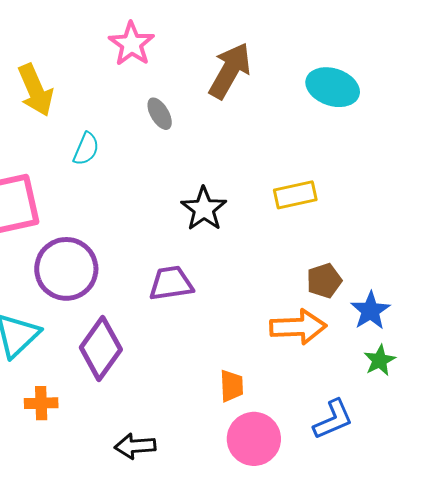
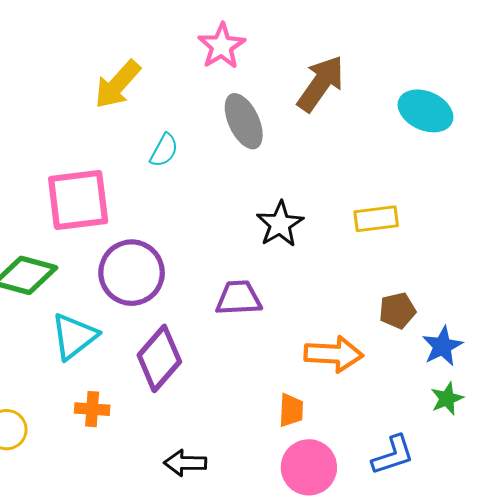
yellow arrow: (35, 90) -> (117, 84), turned 60
gray ellipse: (160, 114) -> (244, 121), size x1.6
orange arrow: (298, 327) -> (334, 354), moved

